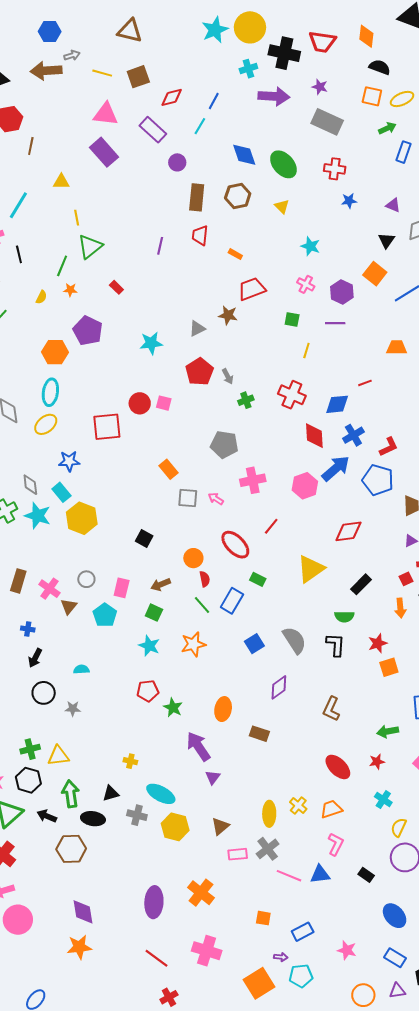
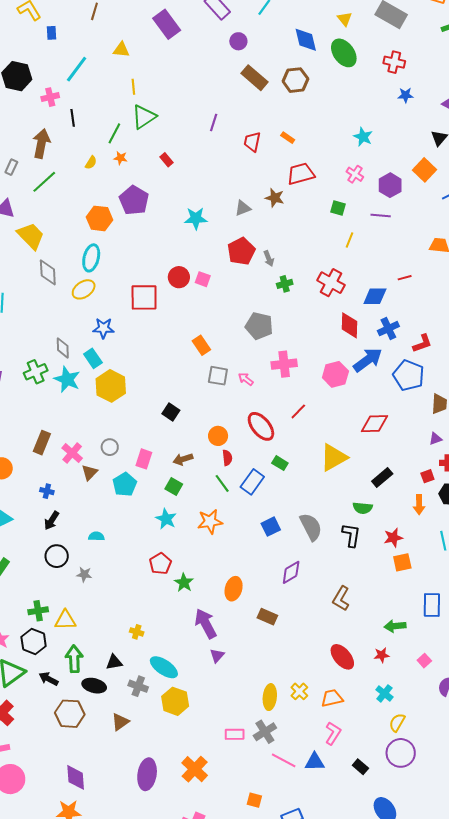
brown rectangle: (197, 197) -> (254, 78), turned -60
yellow triangle: (282, 206) -> (345, 19), moved
red trapezoid: (200, 235) -> (252, 142), moved
red pentagon: (148, 691) -> (160, 564), turned -30
brown triangle: (220, 826) -> (120, 722), moved

